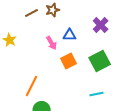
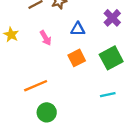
pink arrow: (52, 43) -> (46, 38), moved
orange line: (32, 86) -> (36, 86), turned 40

